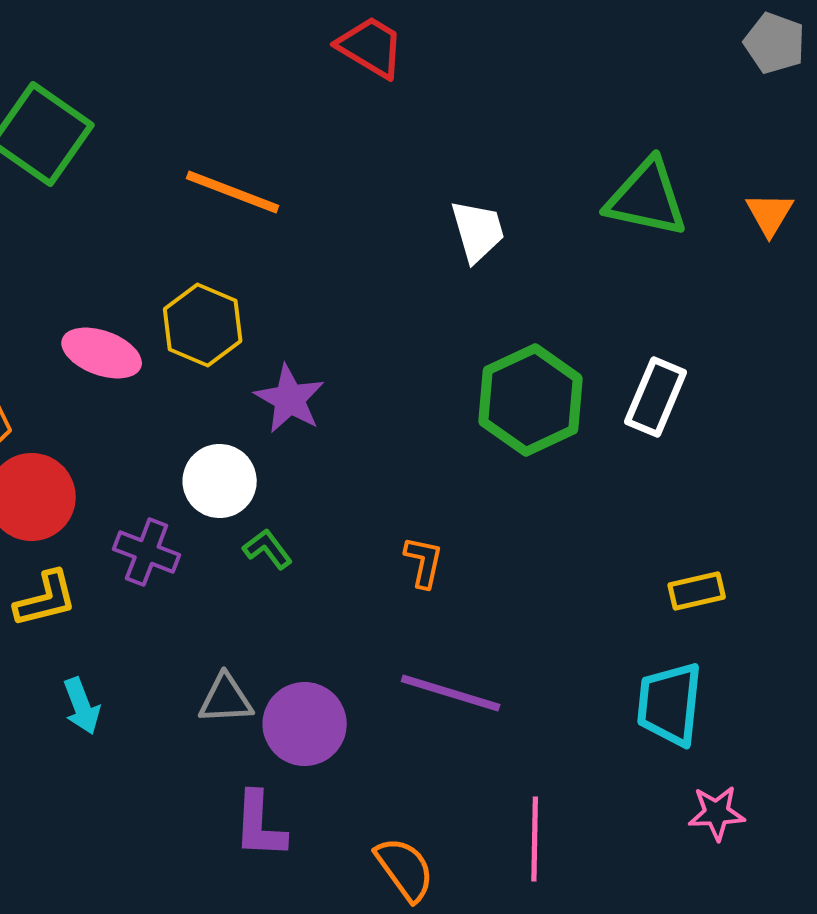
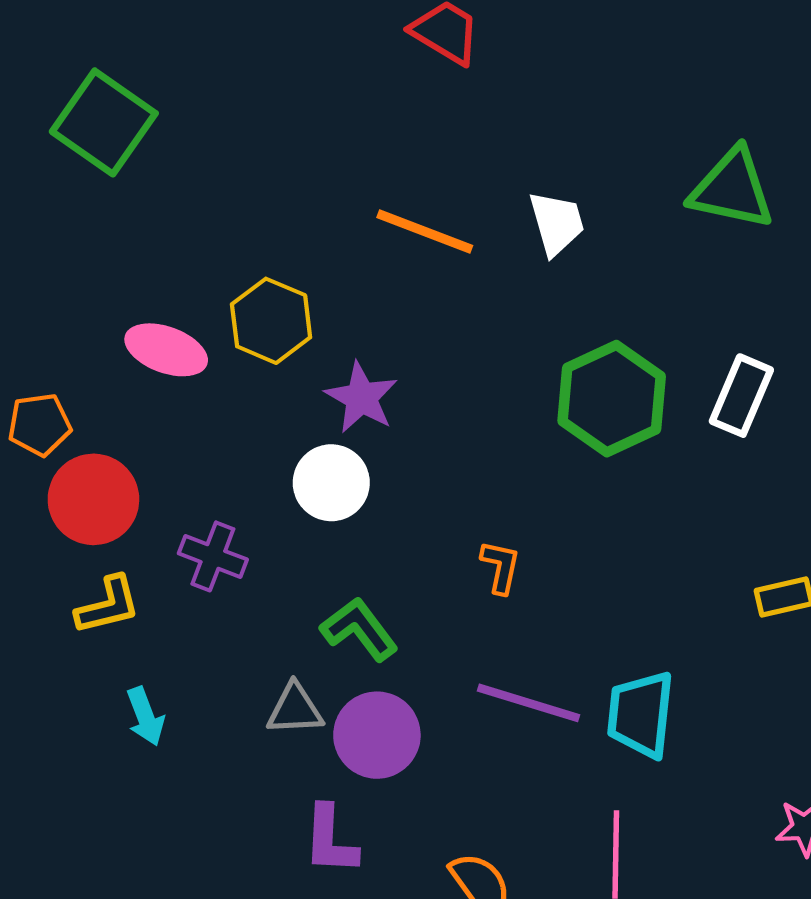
orange line: (233, 192) -> (425, 231), moved
white circle: (220, 481) -> (331, 483), moved
green L-shape: (268, 549) -> (359, 629), moved, size x1.5
cyan trapezoid: (670, 704) -> (641, 714), moved

